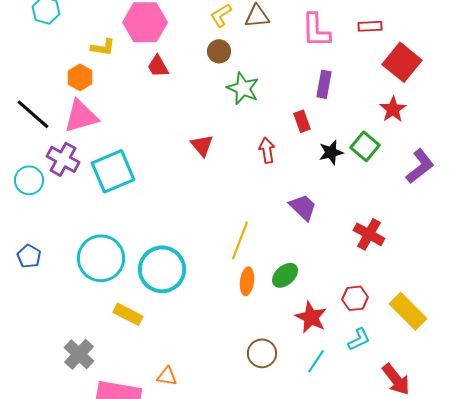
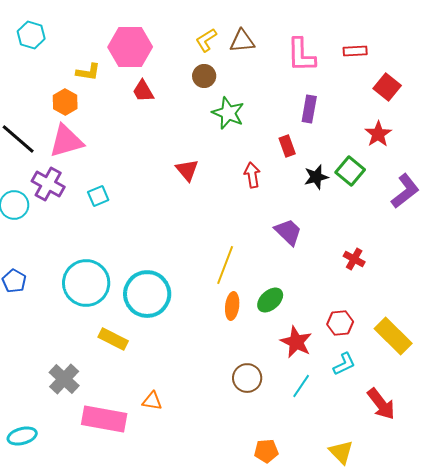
red square: (402, 62) -> (387, 87), size x0.7
cyan square: (113, 171) -> (98, 196), size x0.5
red cross: (369, 234) -> (354, 259), size x0.7

